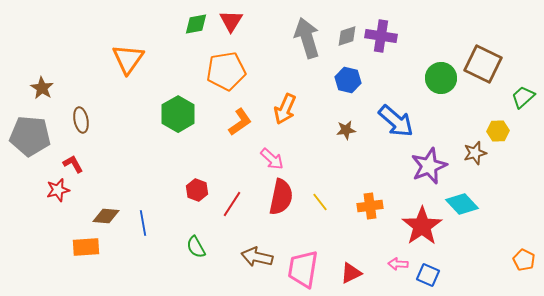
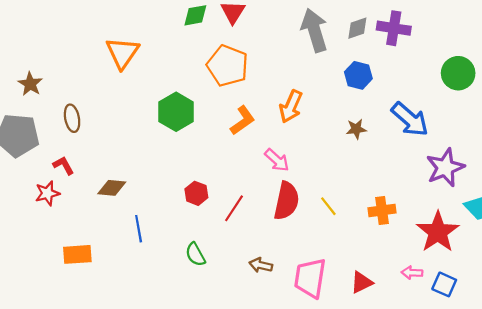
orange pentagon: (226, 71) -> (228, 66), turned 30
brown diamond: (106, 216) -> (112, 188), moved
brown arrow: (257, 257) -> (261, 265), size x0.7

